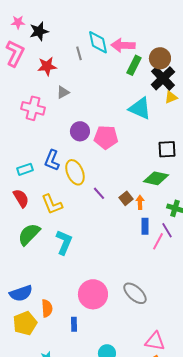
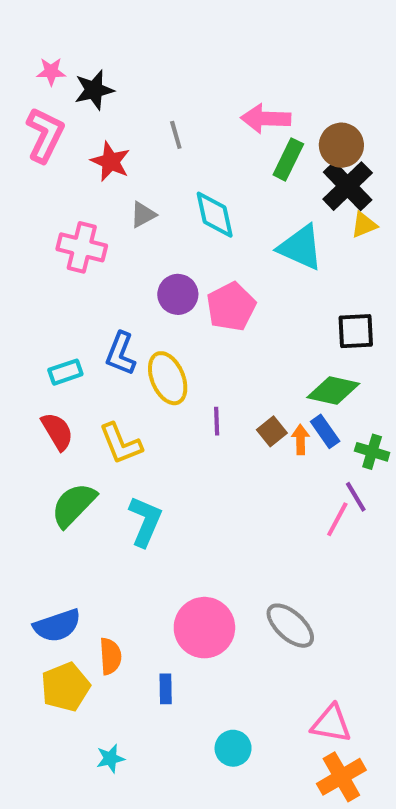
cyan diamond: (98, 42) -> (215, 215), moved
red star: (47, 66) -> (110, 161), turned 30
pink pentagon: (106, 137) -> (231, 307), turned -30
purple line: (99, 193) -> (217, 421), turned 40
blue rectangle: (145, 226) -> (325, 431), moved, turned -35

